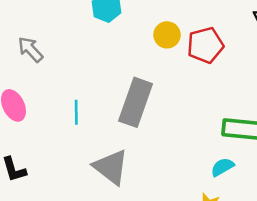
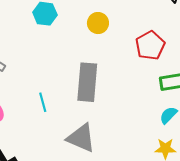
red pentagon: (205, 45) -> (150, 45), moved

